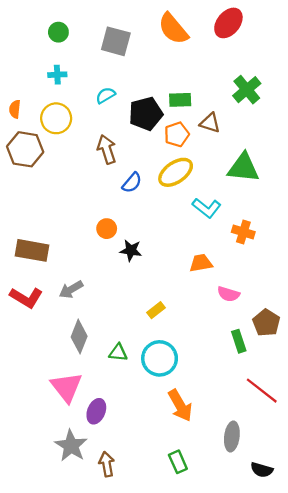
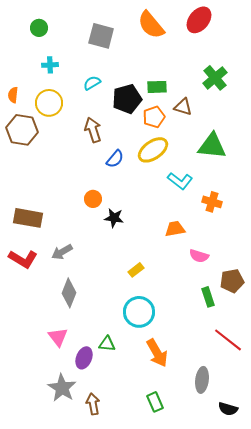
green circle: (58, 32) -> (39, 28), moved
brown pentagon: (266, 323) -> (232, 281), turned 30
green triangle: (118, 353) -> (107, 344), moved
pink triangle: (66, 387) -> (58, 337), size x0.7

